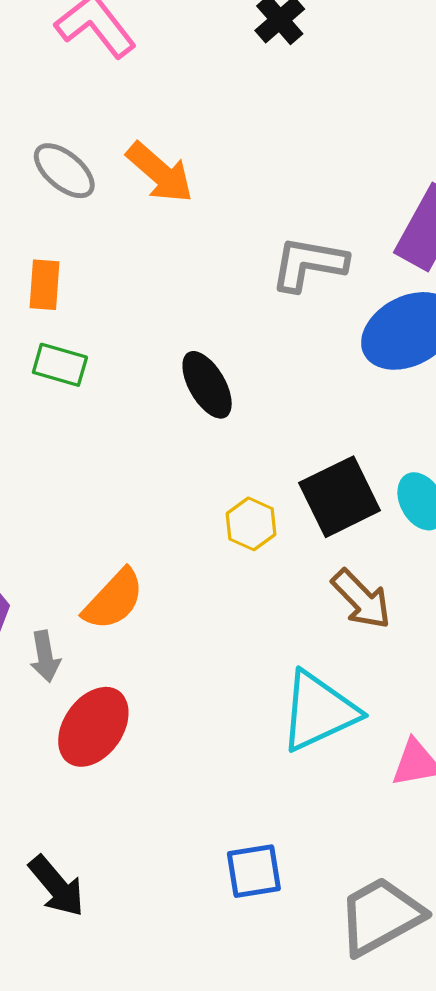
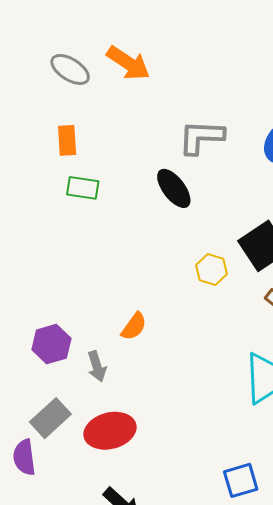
gray L-shape: (309, 264) -> (201, 137), moved
orange semicircle: (114, 600) -> (134, 326), size x0.7
red ellipse: (93, 727) -> (110, 431), moved, turned 48

